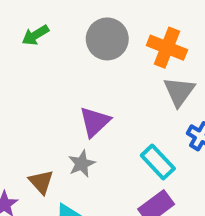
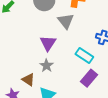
gray triangle: (179, 92) -> (66, 21), moved

